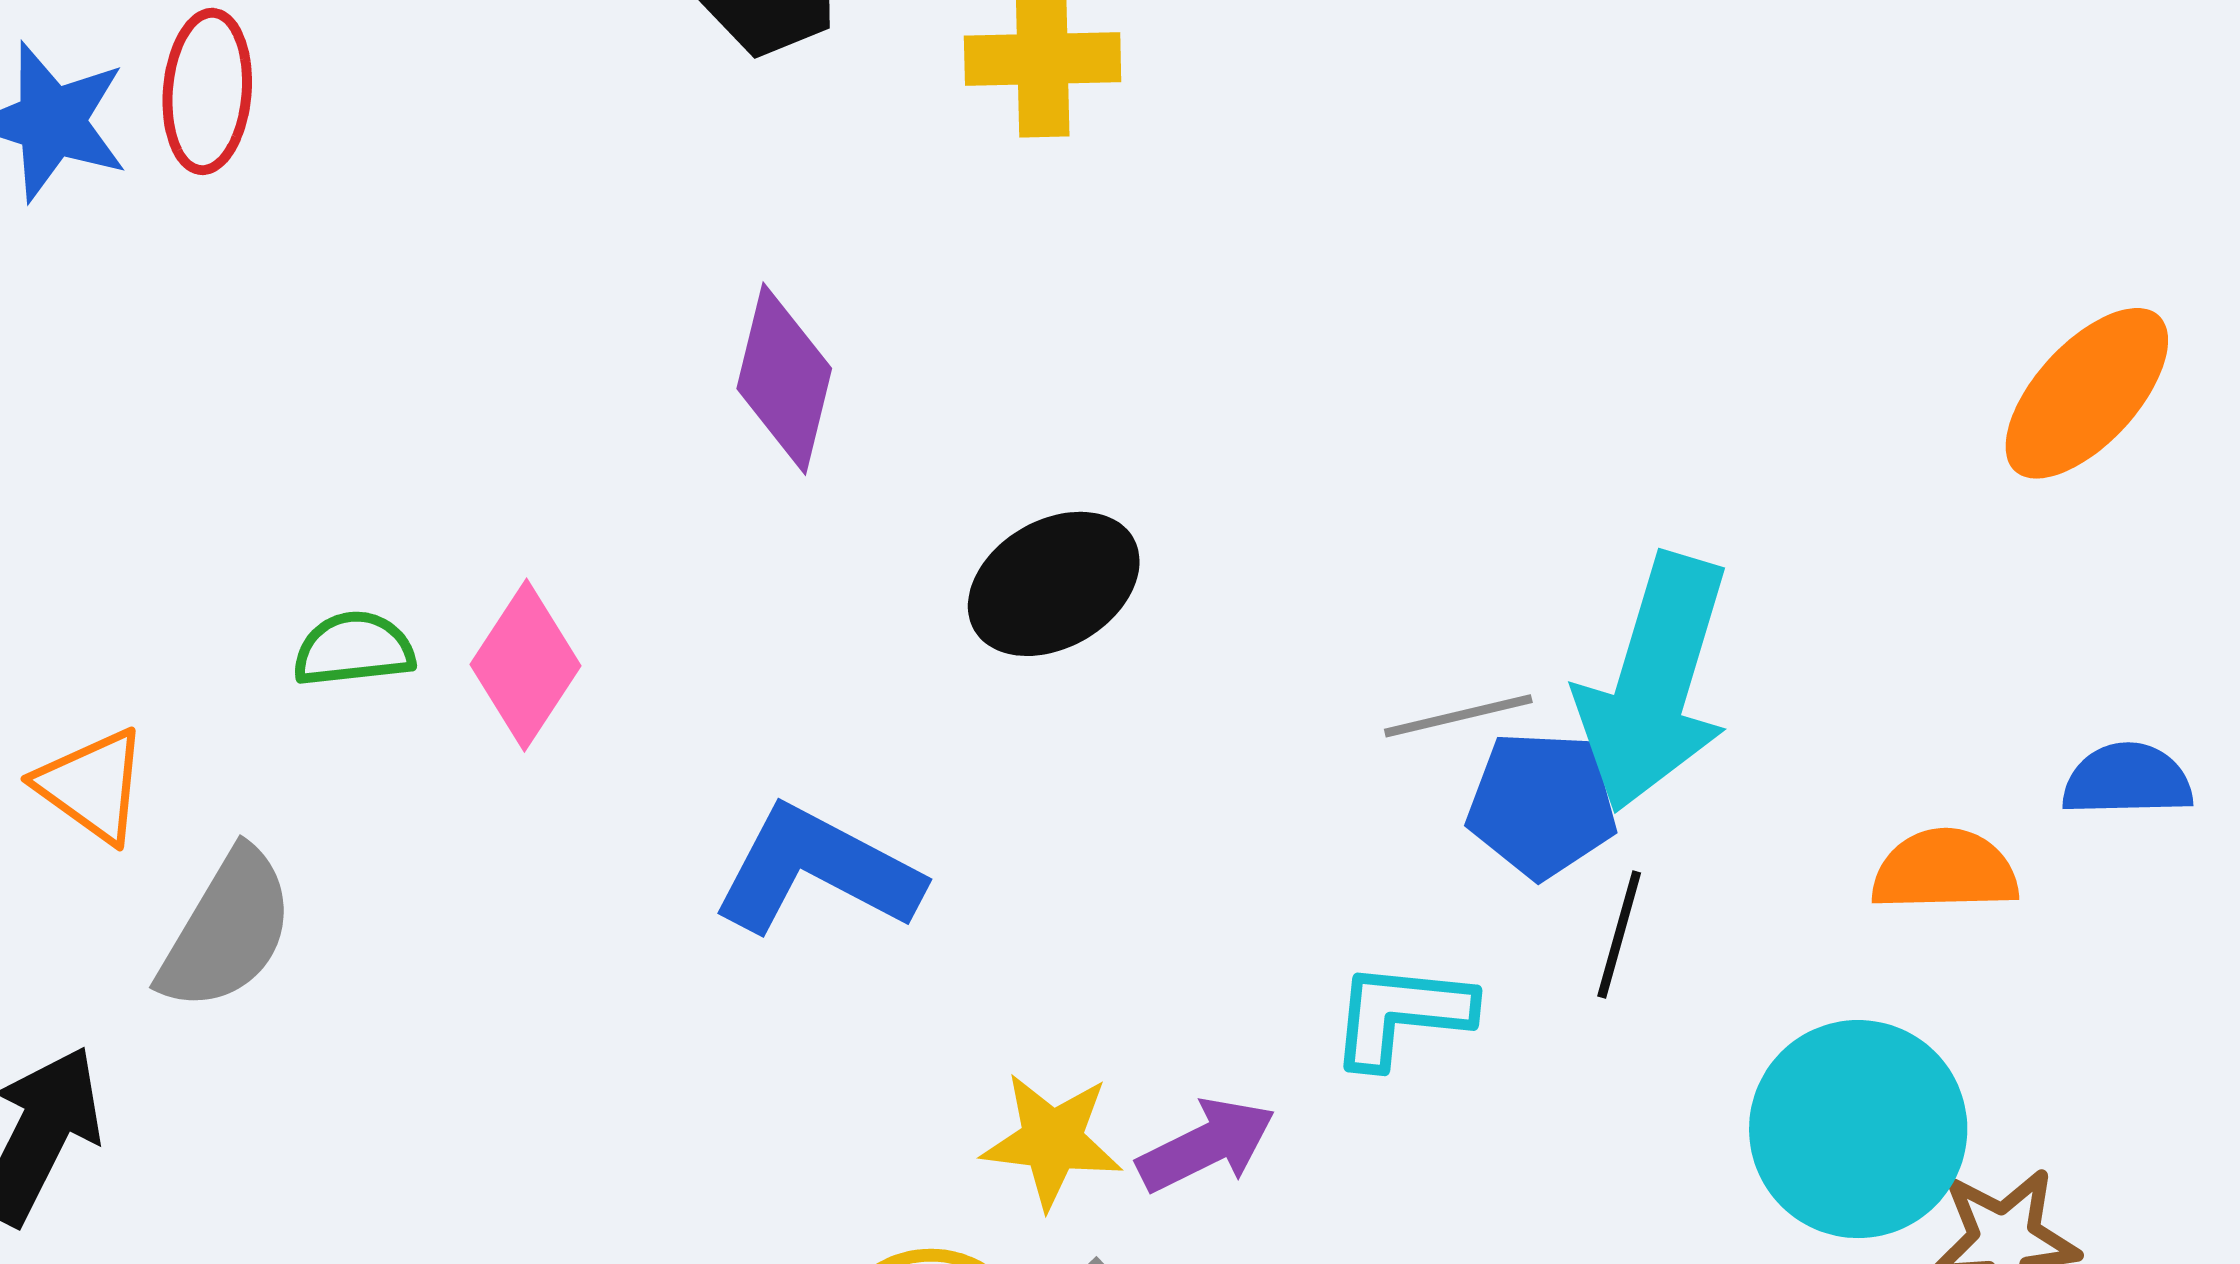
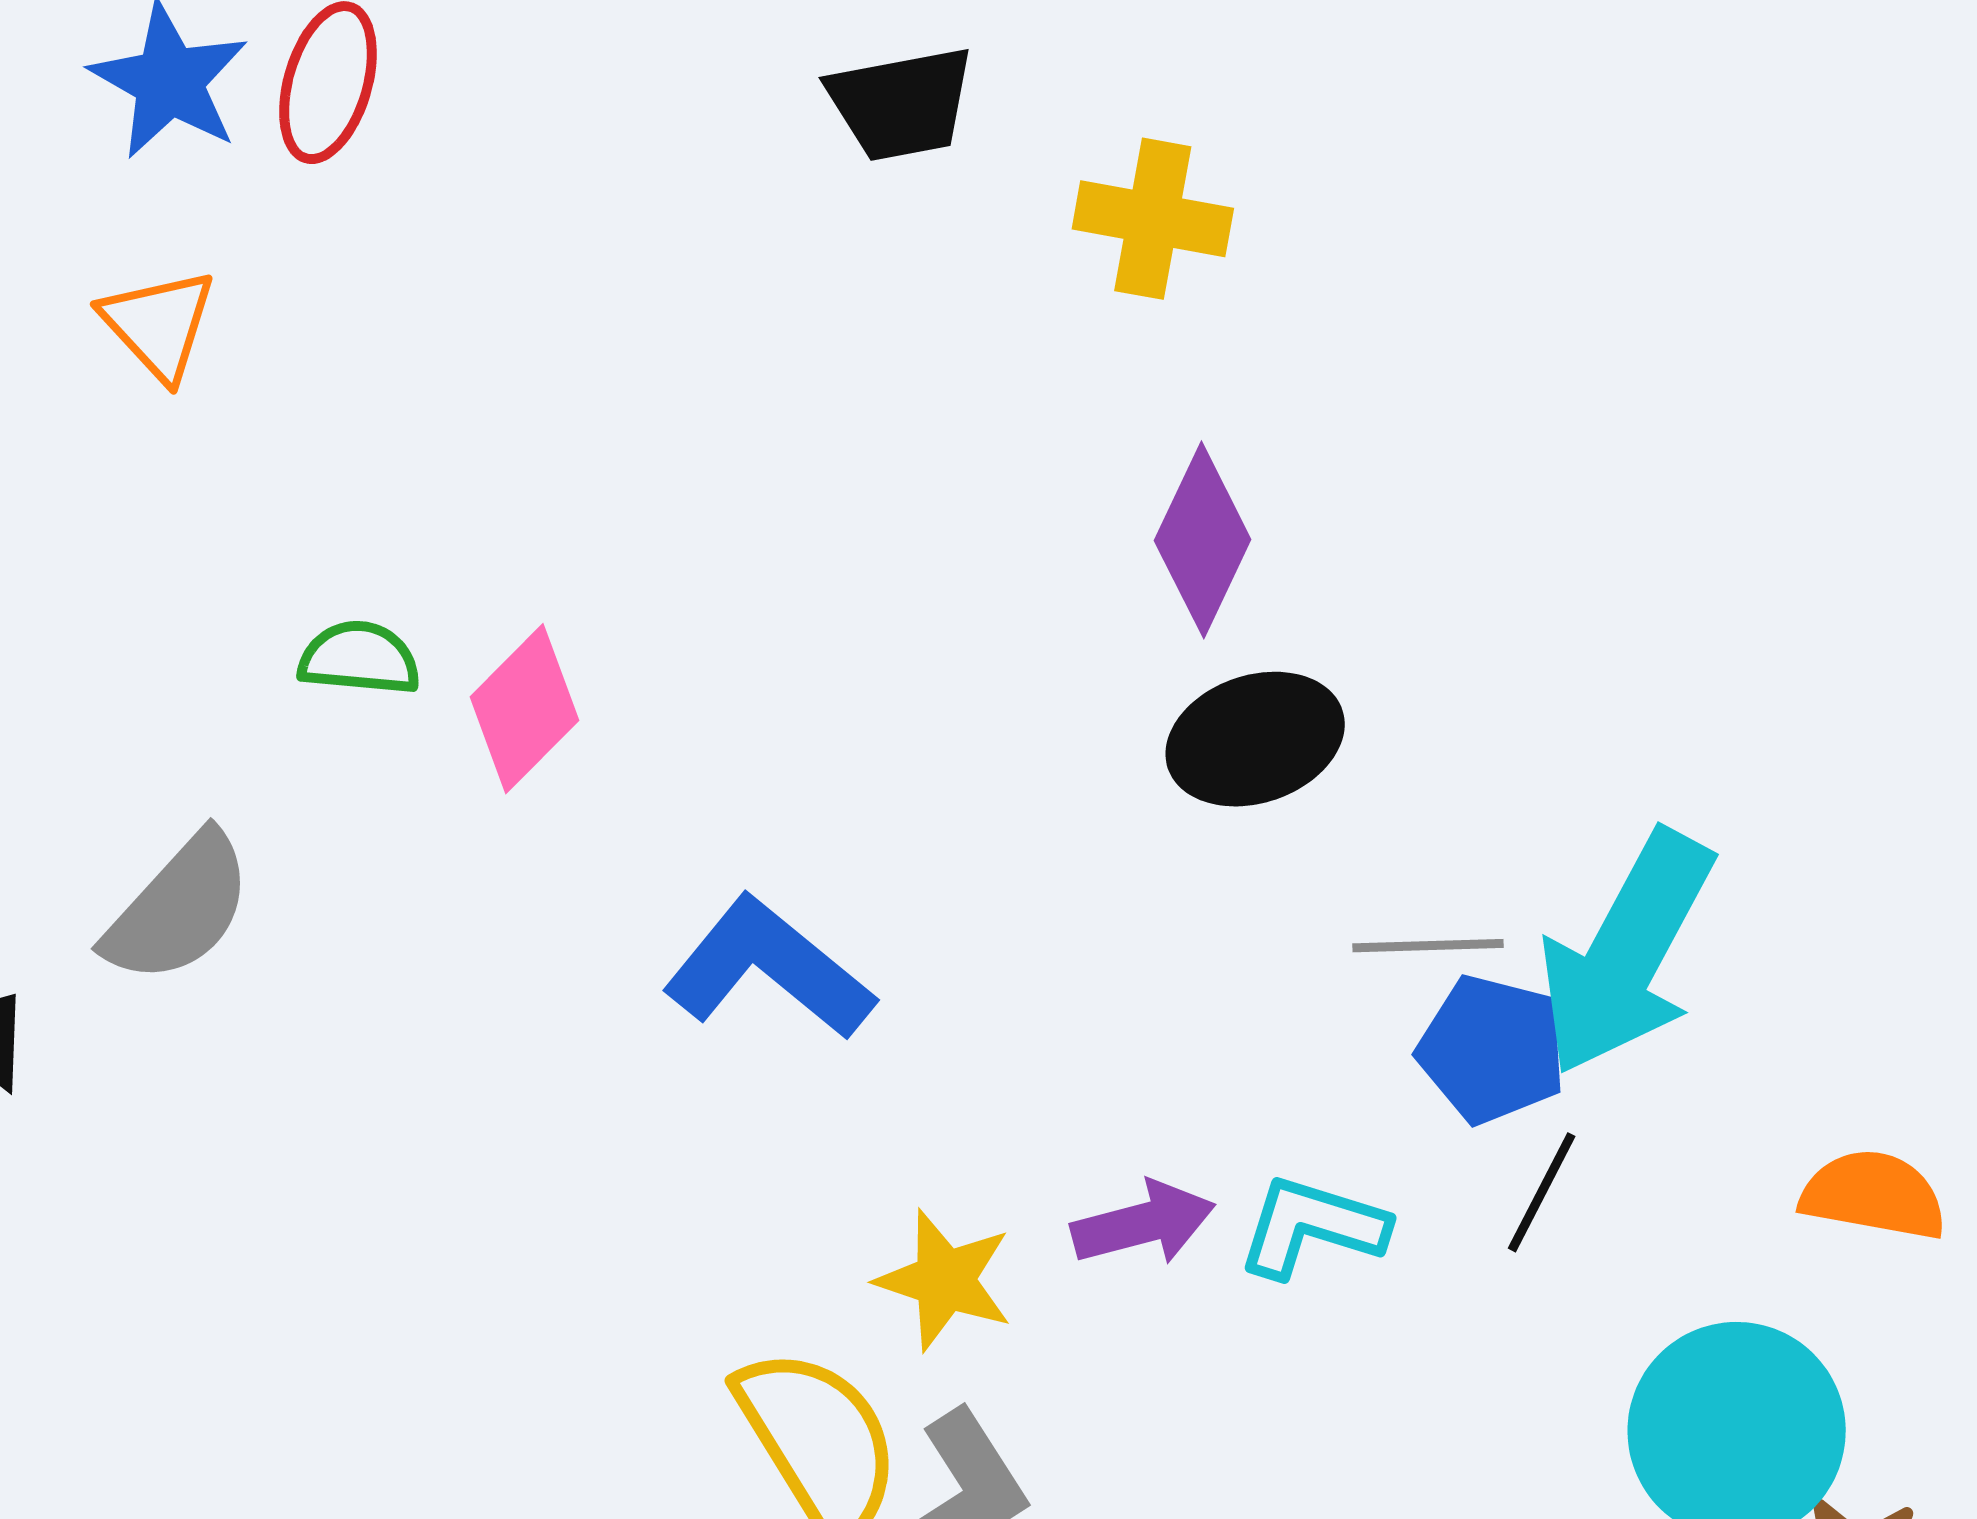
purple diamond: (784, 379) -> (1203, 540), moved
black ellipse: (1054, 584) -> (1255, 739), moved
orange triangle: (92, 786) -> (159, 324), moved
purple arrow: (1206, 1145) -> (1143, 1223), moved

